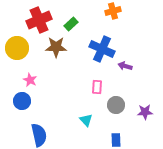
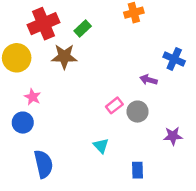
blue cross: (102, 49) -> (174, 59), moved, size x0.7
pink rectangle: (97, 87) -> (114, 105), turned 48
gray circle: (116, 105) -> (138, 112), moved

